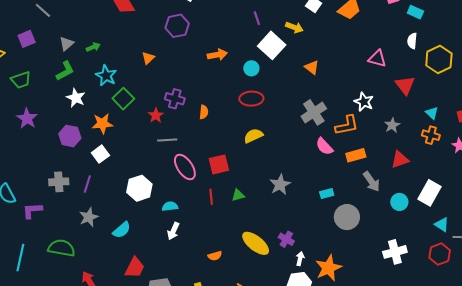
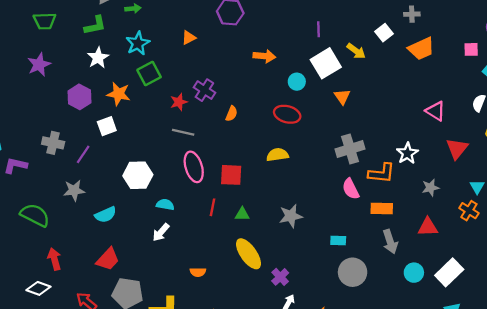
orange triangle: (312, 67) -> (342, 97), moved
yellow ellipse: (256, 243) -> (249, 254), moved

